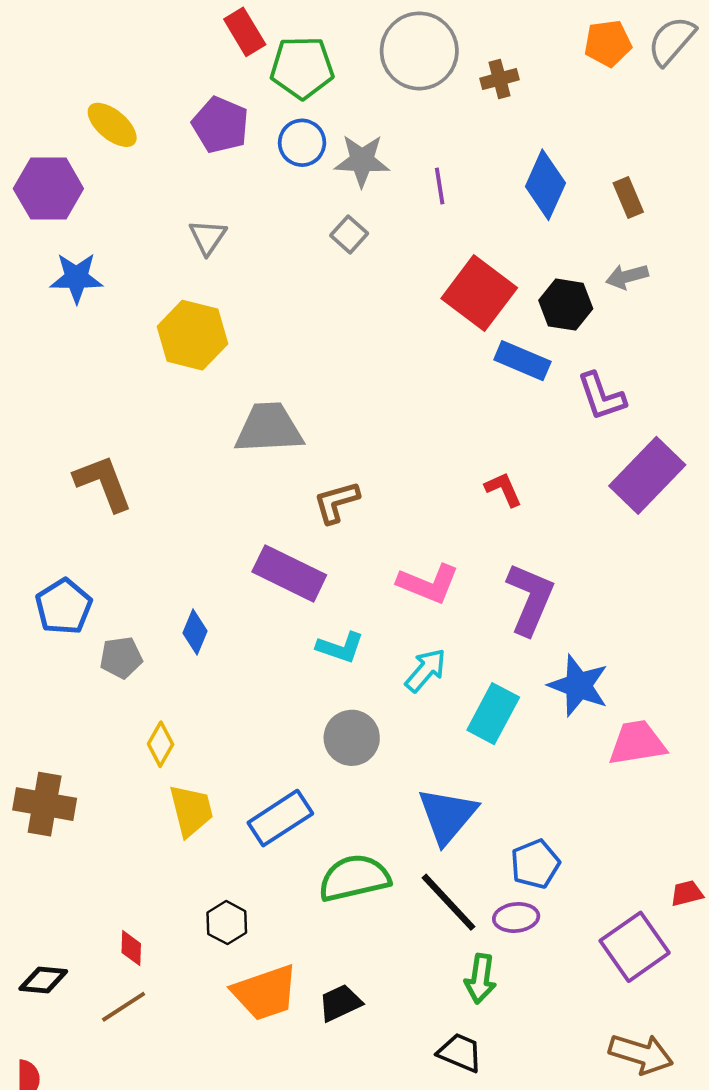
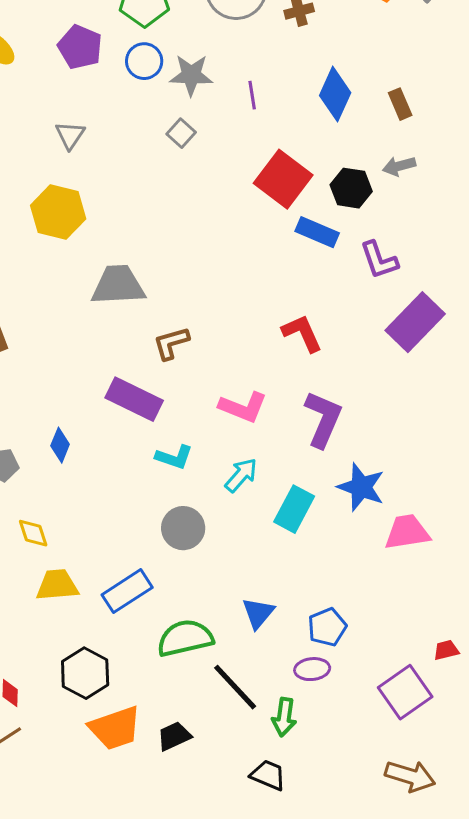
red L-shape: (503, 489) -> (302, 333), size x1.4
yellow diamond: (161, 744) -> (33, 533), turned -48
yellow trapezoid: (191, 810) -> (57, 585), turned -81
blue triangle: (447, 816) -> (258, 613), moved, size x0.7
black line: (449, 902) -> (235, 687), moved
black hexagon: (227, 923) -> (85, 673), size x1.5

